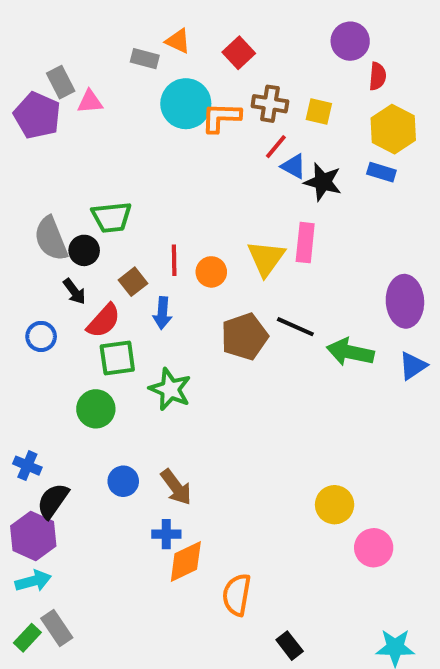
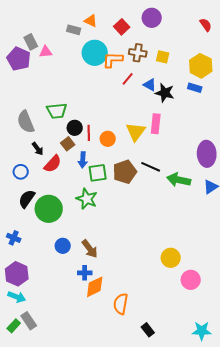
purple circle: (350, 41) -> (152, 18), moved
red semicircle: (378, 76) -> (206, 25), moved, turned -40
red line: (276, 147) -> (128, 79), moved
black circle: (84, 250) -> (75, 128), moved
green square: (117, 358) -> (98, 173), moved
green circle: (96, 409) -> (49, 209), size x1.4
black semicircle: (53, 501) -> (27, 199), moved
cyan arrow: (33, 581) -> (17, 297), turned 36

